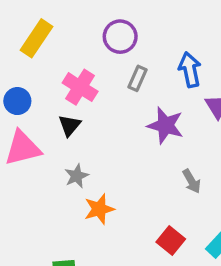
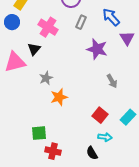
blue arrow: (190, 70) -> (111, 17), turned -30
blue circle: (17, 101) -> (12, 22), moved
black triangle: (70, 125) -> (34, 49), moved

